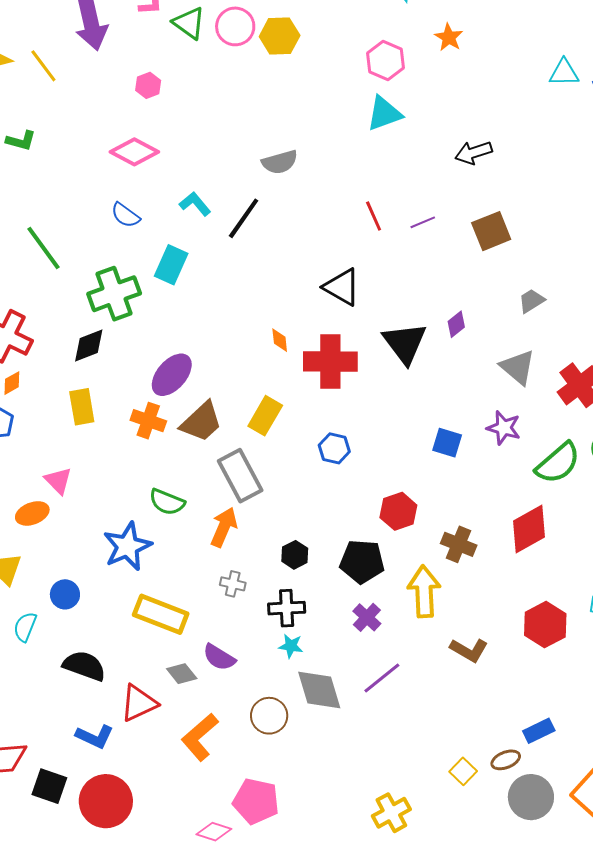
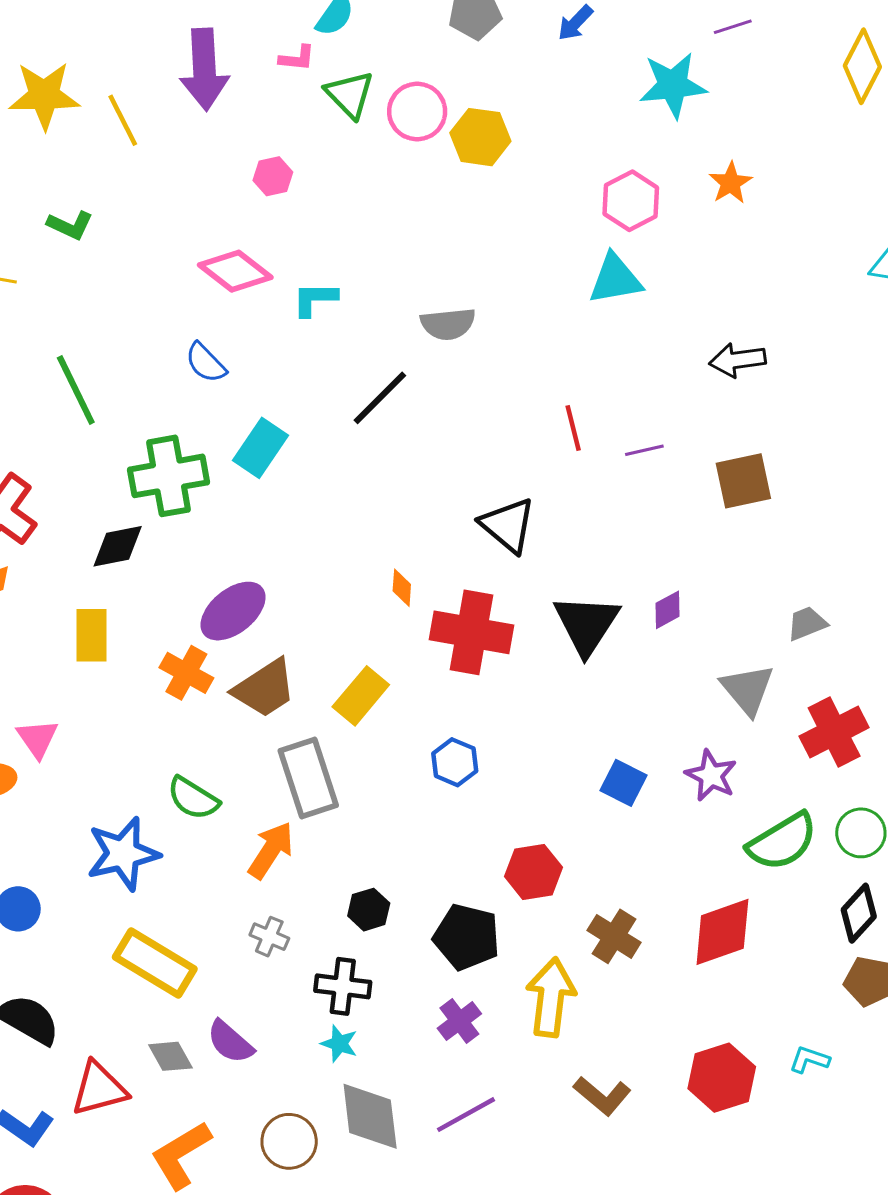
cyan L-shape: (195, 204) -> (315, 299), moved, turned -60
gray trapezoid: (531, 301) -> (807, 623), moved

